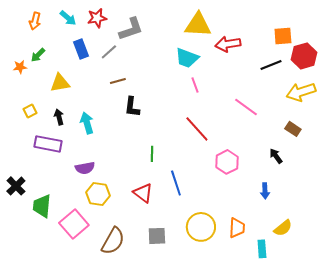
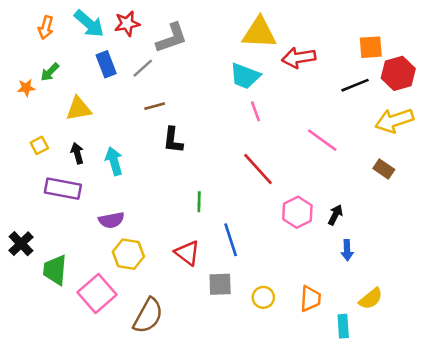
cyan arrow: (68, 18) -> (89, 24), size x1.4
black arrow: (276, 156) -> (335, 215), moved, turned 63
yellow circle: (201, 227) -> (263, 297), size x0.6
gray square: (157, 236) -> (220, 284), moved

